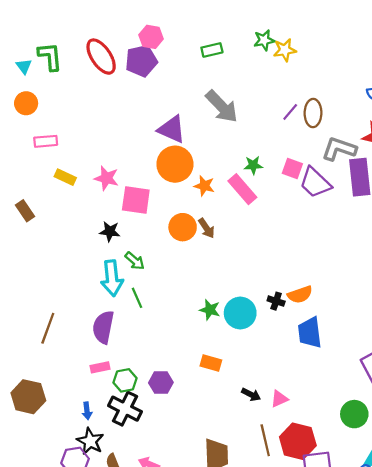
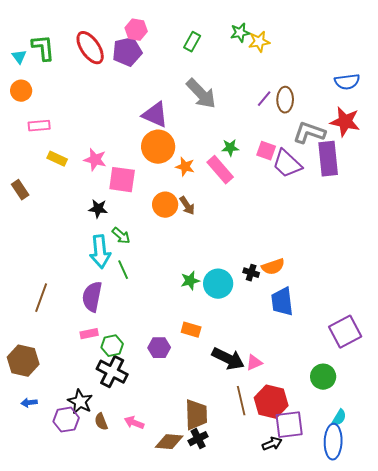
green rectangle: (212, 50) -> (192, 42), turned -48
green star: (210, 310) -> (190, 281), turned -30
purple hexagon: (161, 383) -> (159, 348), moved
black arrow: (251, 395) -> (228, 359), size x1.8
blue arrow: (87, 411) -> (29, 403), moved, turned 91

